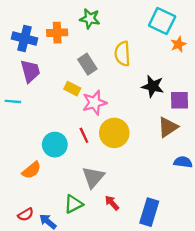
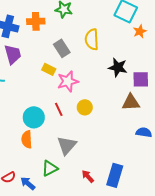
brown triangle: (168, 127) -> (131, 102), turned 30
yellow circle: (114, 133) -> (85, 107), size x0.6
orange semicircle: (31, 170) -> (27, 139), moved, turned 126
red arrow: (112, 203) -> (88, 176), moved

